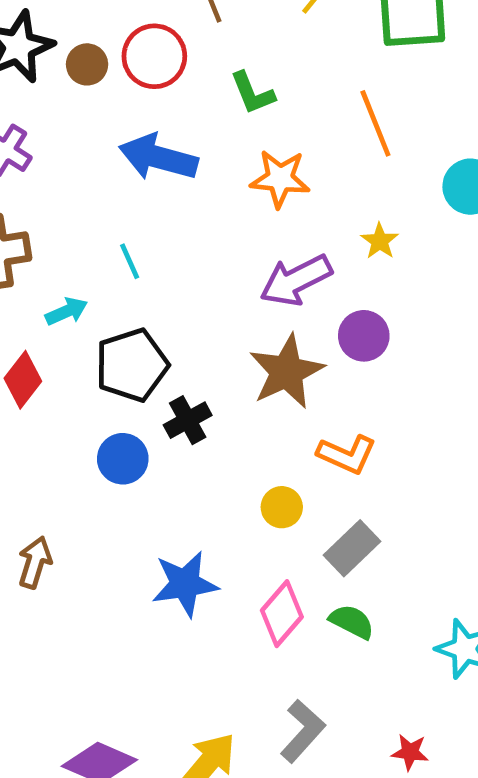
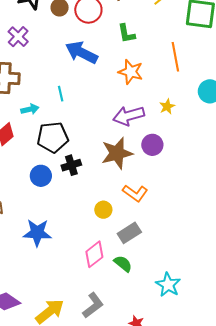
blue star: (185, 584) -> (37, 233), moved

